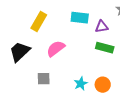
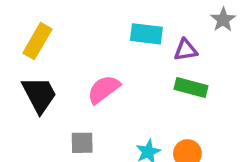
yellow rectangle: (39, 22) -> (37, 41), moved
black trapezoid: (20, 52) -> (39, 95), turned 105

